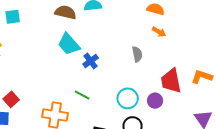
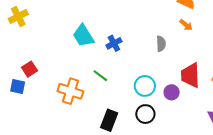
cyan trapezoid: (69, 44) -> (83, 36), moved

